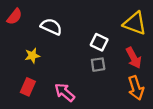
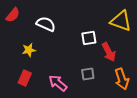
white square: (99, 42) -> (89, 38), turned -35
red arrow: (134, 58) -> (109, 52), moved
gray square: (98, 65) -> (88, 74), moved

